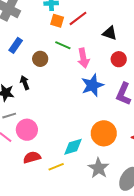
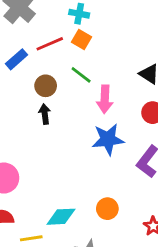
red line: (78, 18) -> (50, 44), moved
black arrow: (25, 83) -> (45, 114), moved
orange circle: (104, 133) -> (107, 209), size x0.6

